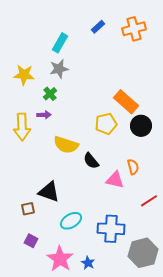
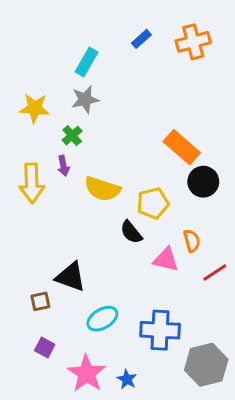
purple arrow: (44, 115) -> (63, 166), turned 80
yellow pentagon: (106, 124) -> (153, 203), moved
yellow semicircle: (66, 145) -> (102, 189), moved
red line: (149, 201) -> (215, 273), moved

